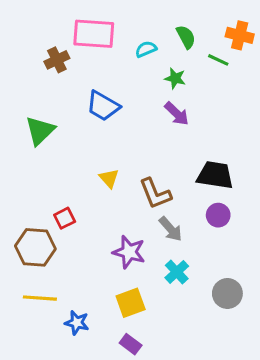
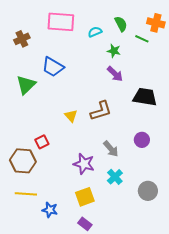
brown cross: (57, 60) -> (22, 39), moved
blue trapezoid: (103, 106) -> (53, 67), moved
black trapezoid: (215, 175) -> (145, 97), moved
brown L-shape: (155, 194) -> (101, 111), moved, turned -85

